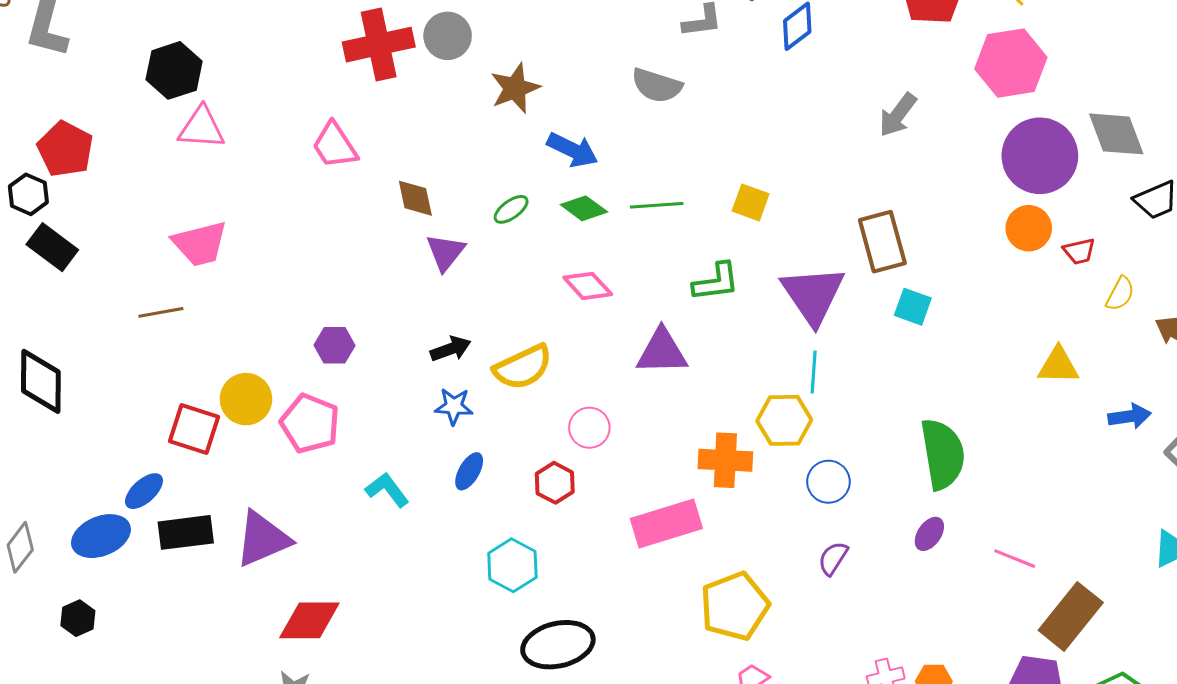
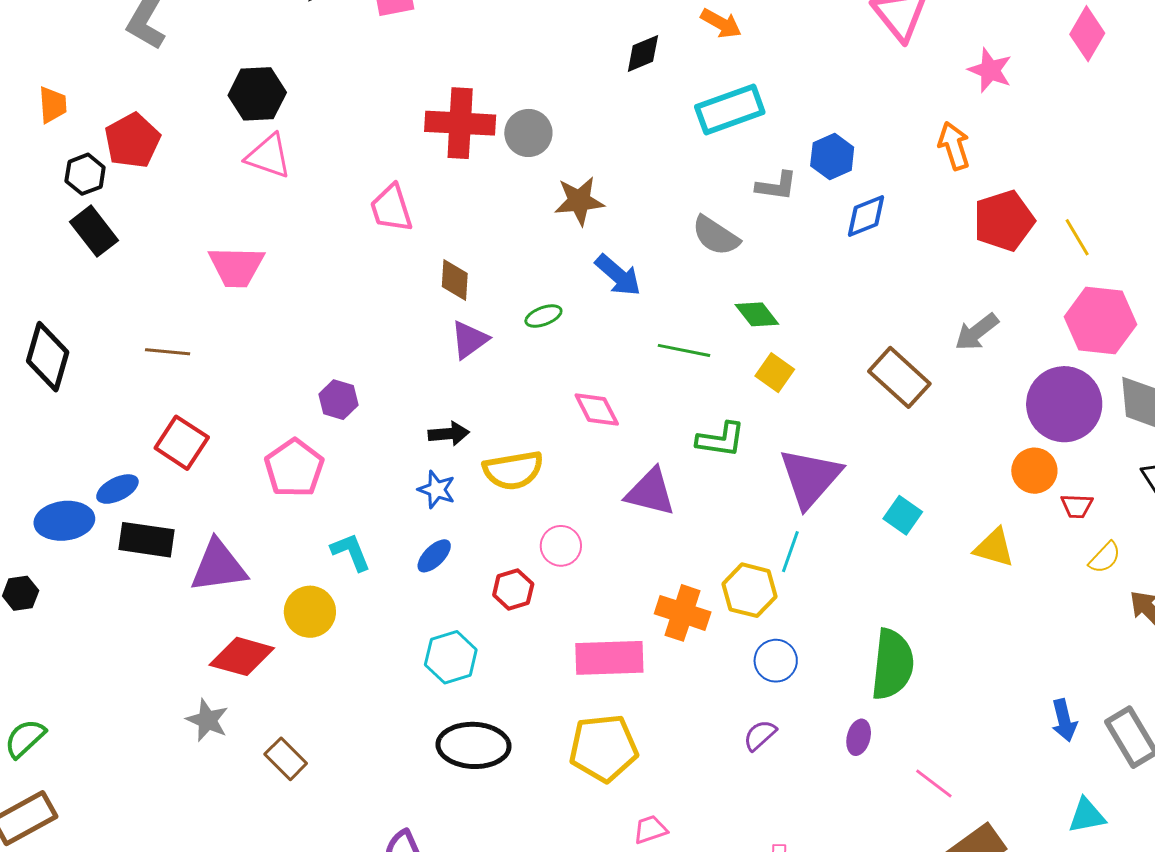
pink hexagon: (1011, 63) -> (1101, 321), moved
gray arrow: (898, 115) -> (977, 332), moved
green diamond: (584, 208) -> (757, 314), moved
brown rectangle: (882, 242) -> (899, 377), moved, turned -48
brown line: (161, 312) -> (168, 352), moved
yellow triangle: (1058, 365) -> (994, 548), moved
yellow circle: (246, 399) -> (310, 612), moved
blue arrow: (1130, 416) -> (1064, 720), moved, turned 69
purple ellipse: (929, 534) -> (859, 737), turned -36
yellow pentagon: (735, 606) -> (603, 748), moved

